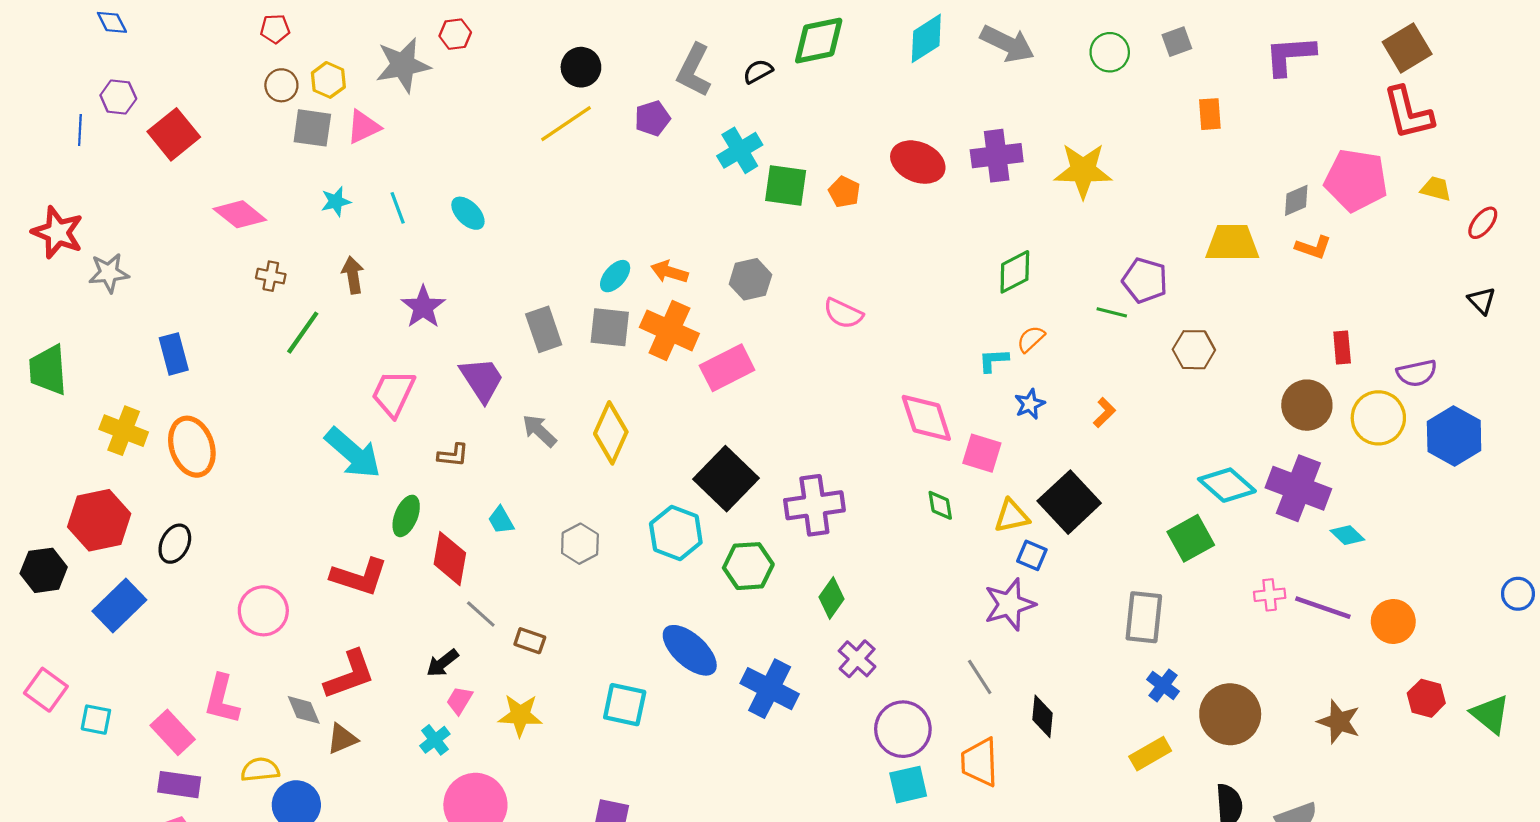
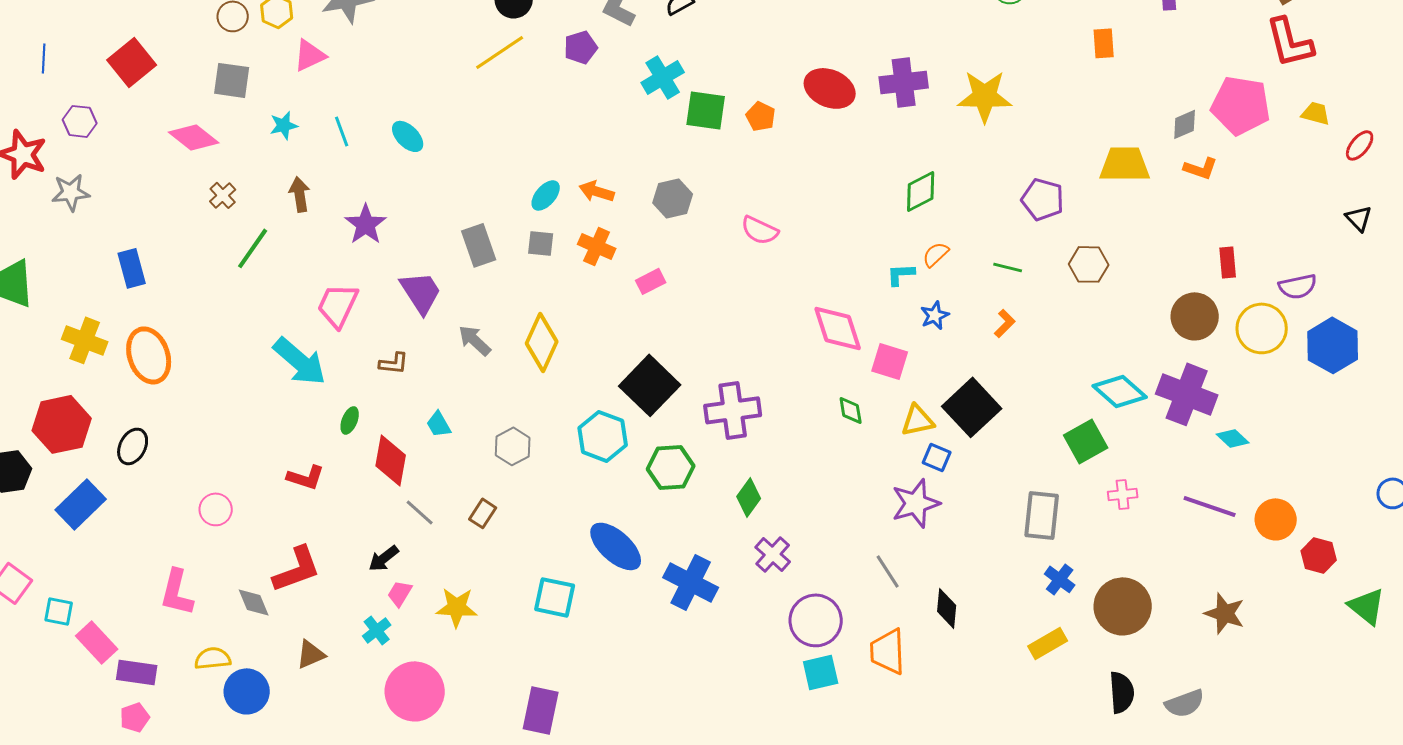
purple hexagon: (118, 97) -> (80, 121), moved
gray square: (312, 128) -> (232, 80), moved
brown cross: (271, 276) -> (223, 195), turned 36
green line: (1112, 312) -> (1008, 267), moved
gray square: (610, 327) -> (541, 243), size x0.7
orange cross: (669, 330) -> (597, 246), size x0.7
pink rectangle: (727, 368) -> (651, 281), size x0.6
green ellipse: (406, 516) -> (350, 420), size x0.7
red L-shape: (359, 577) -> (306, 477), size x0.7
pink cross: (1270, 595) -> (1123, 494), moved
pink circle: (263, 611) -> (216, 509), size x0.7
brown rectangle: (530, 641) -> (483, 513), moved, turned -76
red hexagon: (1426, 698) -> (1319, 555), moved
pink rectangle: (173, 732) -> (97, 642), moved
brown triangle: (342, 739) -> (311, 654), moved

